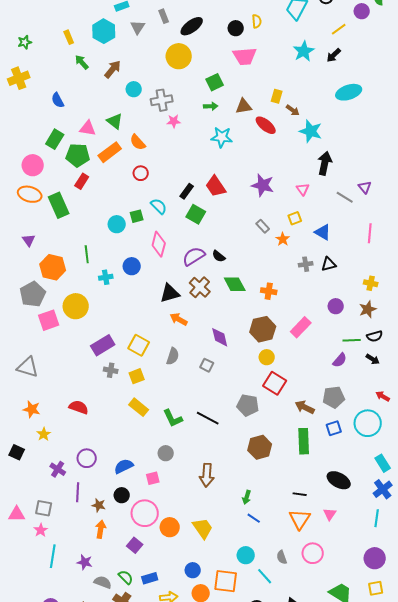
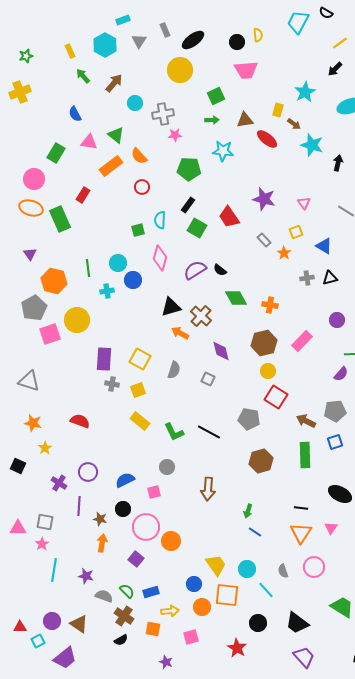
cyan star: (304, 51) -> (305, 92), moved
blue semicircle: (58, 100) -> (75, 114), moved
green pentagon: (78, 155) -> (189, 169), moved
black arrow: (325, 163) -> (338, 163), moved, size x0.7
red trapezoid: (216, 186) -> (229, 217), moved
cyan semicircle: (159, 206) -> (160, 220), turned -132
cyan circle: (117, 224) -> (118, 263), moved
brown cross: (200, 287) -> (201, 316), moved
purple rectangle: (103, 345) -> (104, 359), turned -55
yellow trapezoid: (203, 528) -> (216, 565), moved

